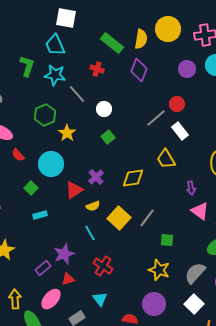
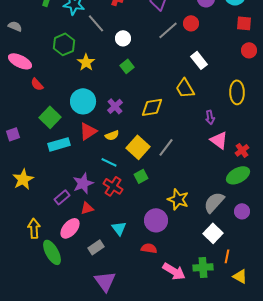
red circle: (177, 104) -> (191, 23), moved
gray line: (156, 118) -> (168, 30), moved
cyan circle: (51, 164) -> (83, 101), moved
green square: (31, 188) -> (50, 117), size x1.5
red triangle: (74, 190) -> (88, 131), moved
cyan rectangle: (40, 215) -> (59, 144), size x1.5
cyan line: (90, 233) -> (109, 162), turned -35
green square: (167, 240) -> (141, 176), moved, turned -32
red cross: (103, 266) -> (113, 186), moved
purple circle: (154, 304) -> (156, 220), moved

